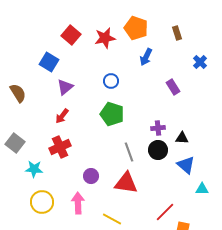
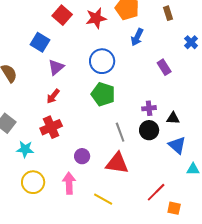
blue circle: (111, 81) -> (102, 61), size x1.6

